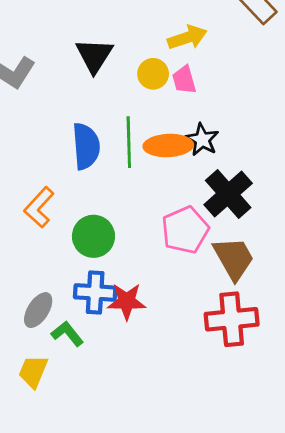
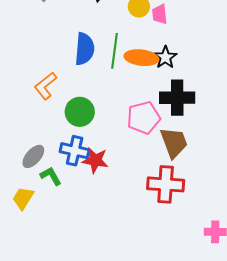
black cross: (228, 194) -> (177, 98), turned 32

